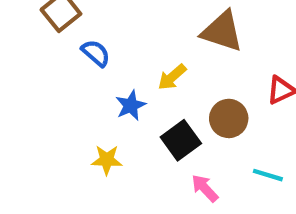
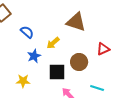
blue semicircle: (96, 53) -> (27, 32), moved
black square: (181, 140) -> (57, 72), turned 36

